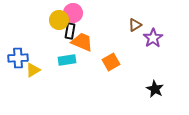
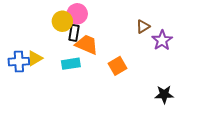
yellow triangle: (33, 70) -> (35, 58), moved
black star: (155, 89) -> (164, 94), turned -30

